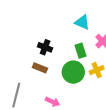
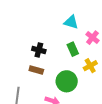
green circle: (73, 72) -> (67, 81), moved

